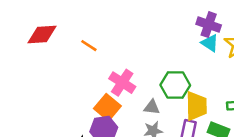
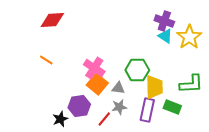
red diamond: (42, 34) -> (52, 20), moved
orange line: (89, 46) -> (46, 60), moved
orange square: (107, 107) -> (97, 84), moved

